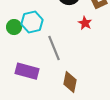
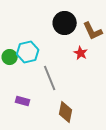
purple rectangle: (27, 71) -> (23, 101), size x0.6

